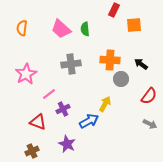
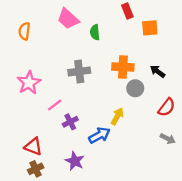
red rectangle: (114, 10) -> (127, 11), turned -48
pink trapezoid: (61, 29) -> (68, 19), moved
red triangle: (38, 122) -> (33, 146), moved

